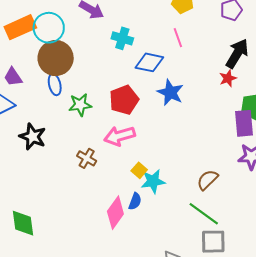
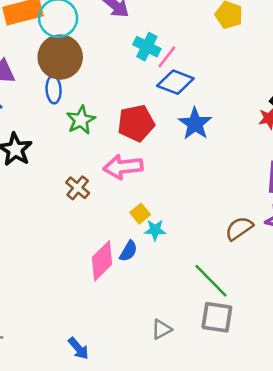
pink line: (178, 38) -> (167, 57), moved, turned 48
green star: (80, 105) -> (81, 120), turned -30
brown semicircle: (207, 180) -> (239, 228), moved
cyan star: (153, 181) -> (155, 230), size x0.7

